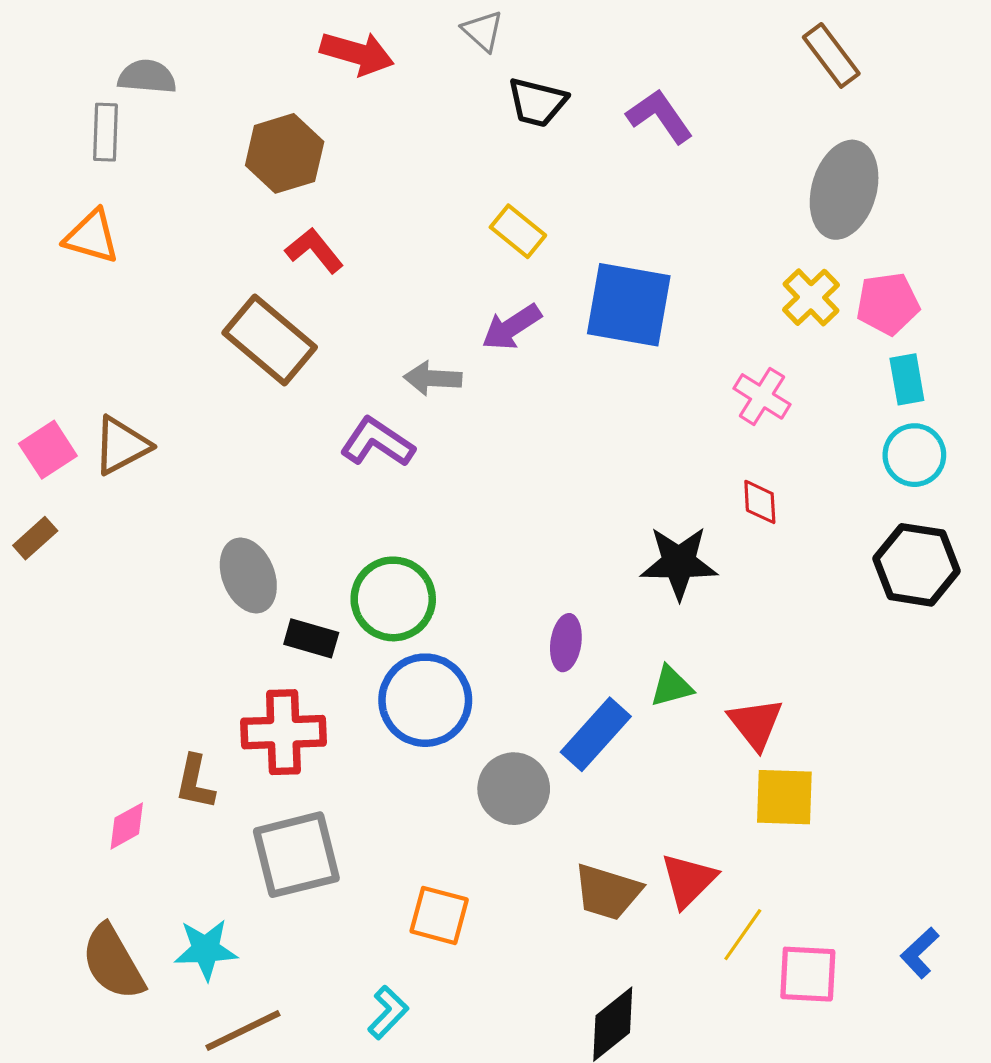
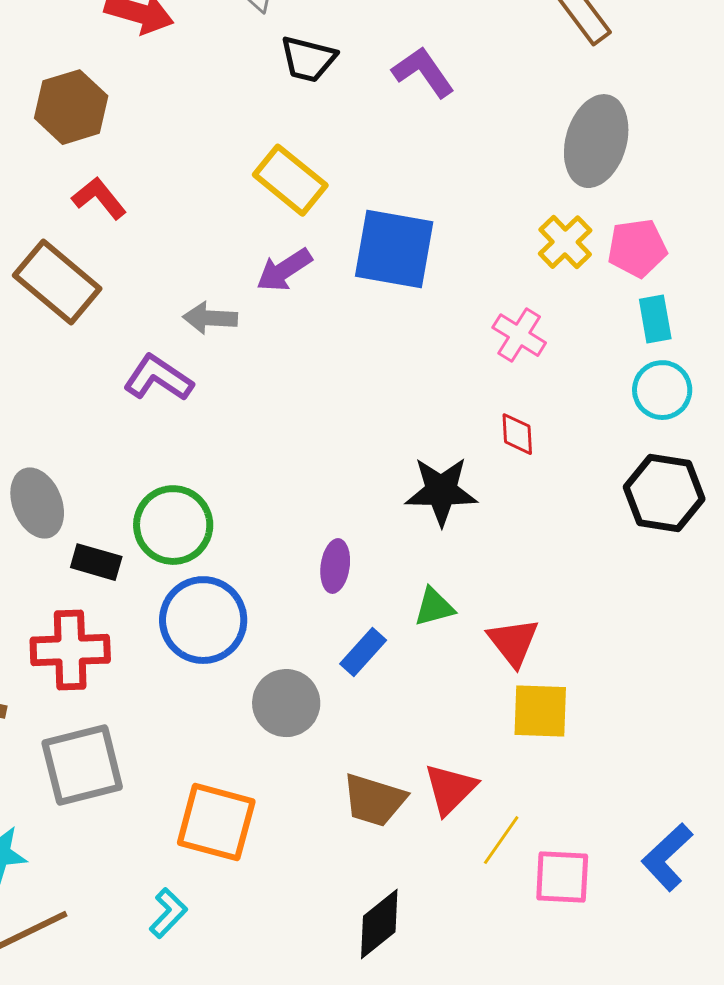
yellow rectangle: (518, 231) -> (290, 180), size x1.4
blue rectangle: (596, 734) -> (363, 652), size x0.7
orange square: (439, 915) -> (216, 822), size x1.4
blue L-shape: (920, 953) -> (667, 857), size x1.4

